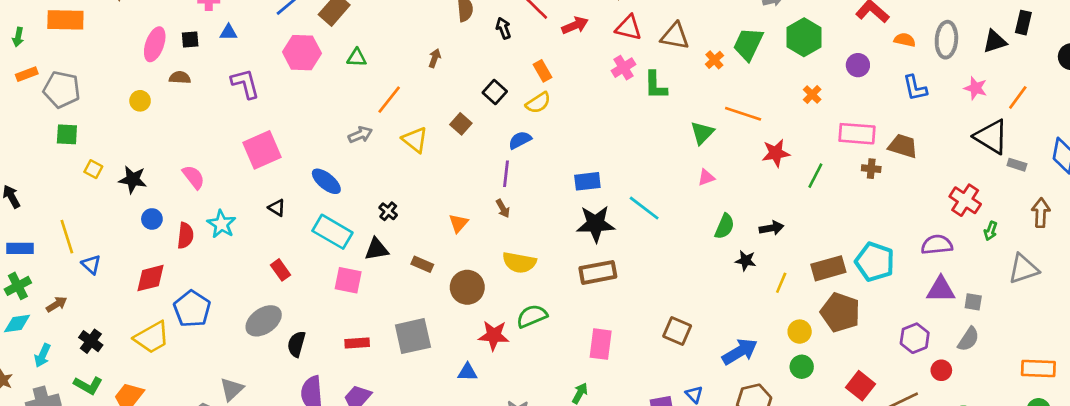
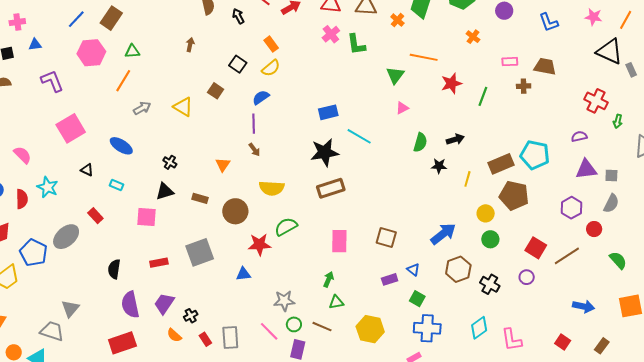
orange line: (389, 100) -> (123, 81), moved
pink rectangle: (857, 134) -> (510, 62), size x0.6
gray rectangle: (1017, 165) -> (631, 70), turned 56
blue rectangle: (587, 181) -> (328, 112), moved
cyan rectangle: (332, 232) -> (116, 185), moved, size x0.5
purple semicircle: (937, 245) -> (579, 136), size x0.7
gray ellipse: (264, 321) -> (66, 237), moved
brown square: (677, 331) -> (386, 238), moved

